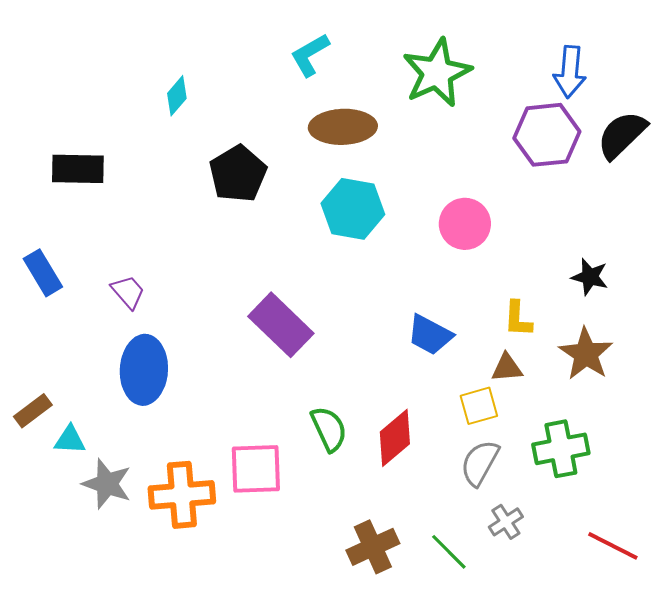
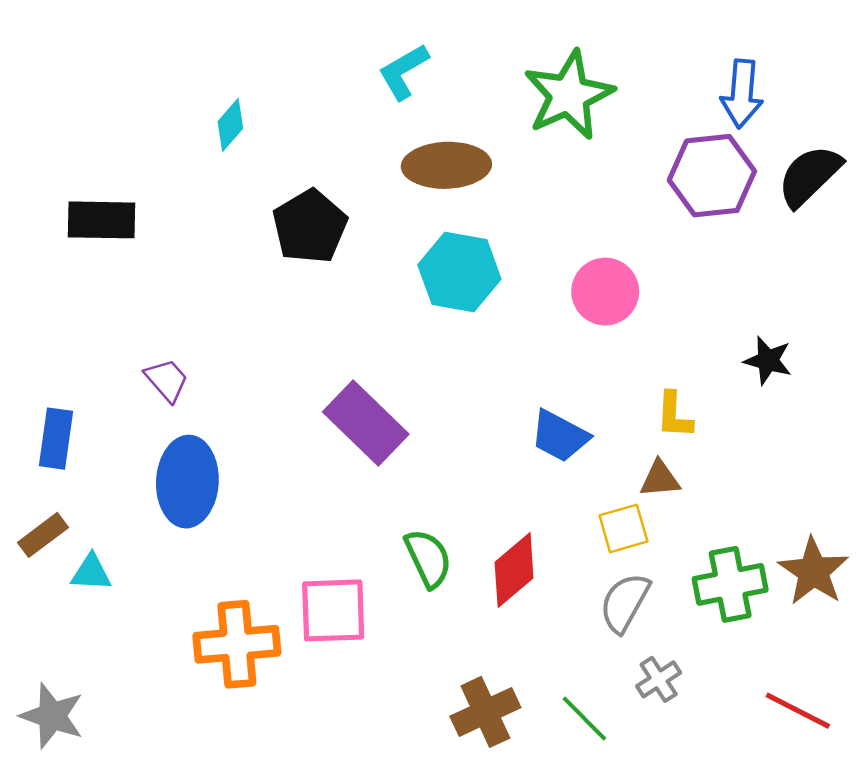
blue rectangle: (43, 273) -> (56, 439), moved, turned 39
brown star: (586, 354) -> (813, 571), moved
gray star: (107, 484) -> (52, 716), moved

